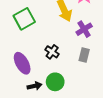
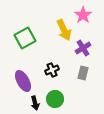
black cross: (52, 52) -> (52, 70), turned 32
black arrow: (35, 86) -> (35, 103), turned 88

